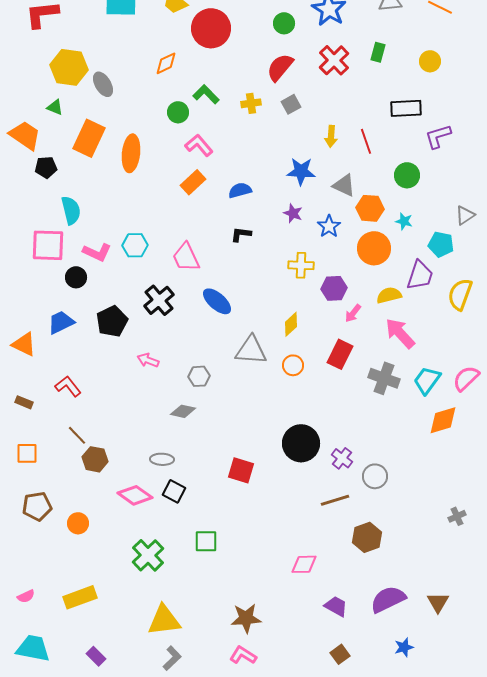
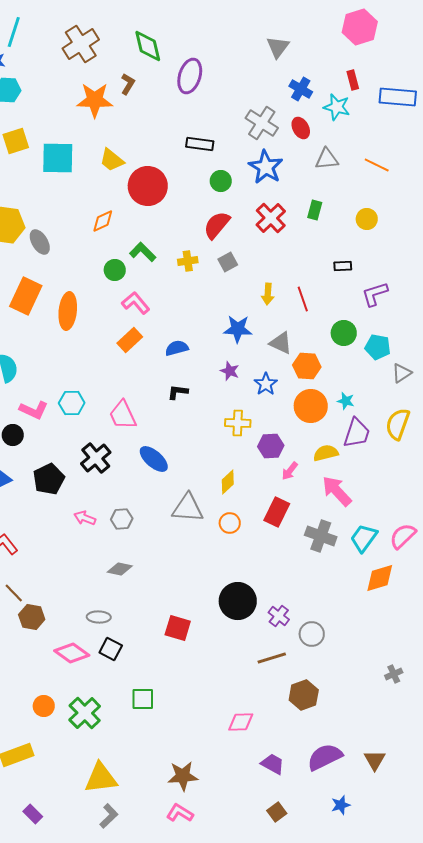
black rectangle: (406, 108) -> (343, 266), size x0.6
cyan star: (404, 221) -> (346, 401), moved
cyan pentagon: (441, 244) -> (378, 347), moved
yellow semicircle: (460, 294) -> (398, 424), moved
gray hexagon: (199, 376) -> (122, 519), moved
orange circle: (78, 523) -> (44, 706), moved

